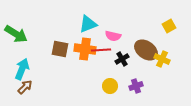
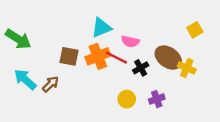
orange cross: (85, 49) -> (98, 56), turned -30
red line: (101, 50) -> (116, 58), turned 30
cyan arrow: (22, 69) -> (25, 79), turned -70
brown arrow: (25, 87) -> (51, 84), moved

